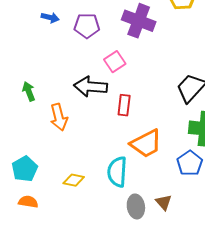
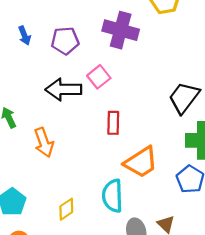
blue arrow: (50, 18) -> (24, 36), turned 60
black arrow: (91, 87) -> (63, 89), moved
yellow diamond: (74, 180) -> (66, 209), turned -40

